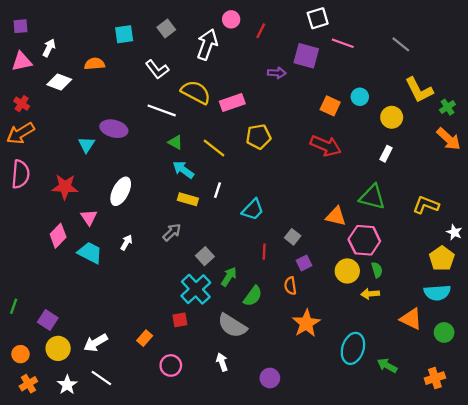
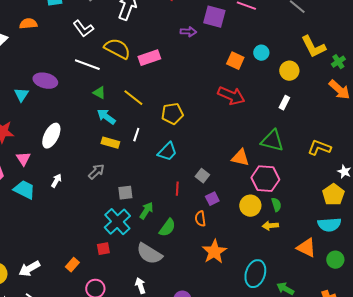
yellow pentagon: (258, 137) -> (172, 114), moved
gray square: (205, 256) -> (125, 193), turned 35

